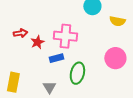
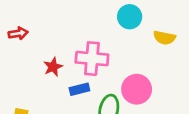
red arrow: (20, 33) -> (18, 33), moved
pink circle: (115, 58) -> (137, 89), moved

